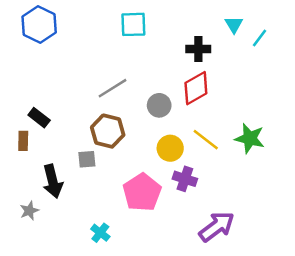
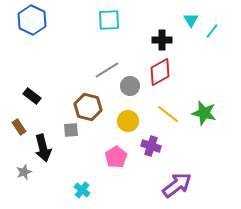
gray line: (113, 88) -> (107, 70), moved
brown rectangle: (23, 141) -> (19, 127), moved, turned -35
yellow circle: (170, 148) -> (128, 121), moved
pink pentagon: (142, 192) -> (116, 157), size x0.7

